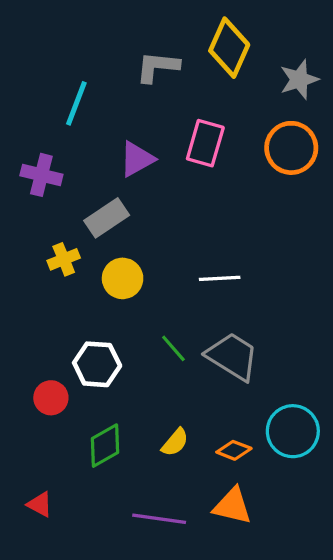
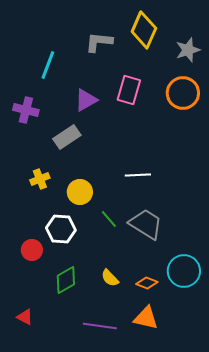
yellow cross: (64, 259) -> (40, 179), moved
yellow circle: (123, 278) -> (80, 192), moved
yellow semicircle: (175, 442) -> (110, 278), turned 96

